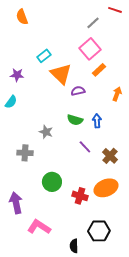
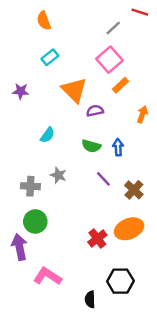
orange semicircle: (22, 17) -> (44, 21), moved
cyan rectangle: (44, 56) -> (50, 57), moved
cyan semicircle: (11, 102) -> (47, 135), moved
gray star: (46, 132) -> (58, 175), moved
green circle: (52, 182) -> (35, 221), moved
red cross: (80, 196) -> (97, 239), turned 35

